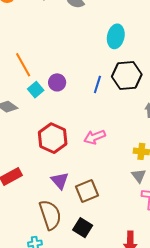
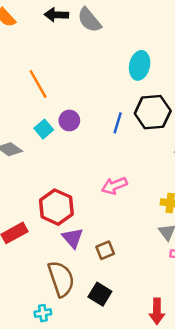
orange line: (23, 65) -> (38, 84), moved
red hexagon: (53, 138) -> (56, 207), moved
brown square: (87, 191) -> (105, 250), size x0.7

